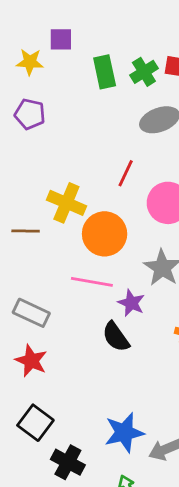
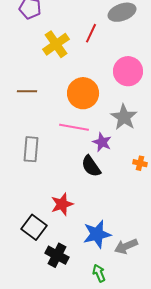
red line: (126, 173) -> (91, 33), moved
yellow cross: (66, 203) -> (56, 44), moved, turned 32
gray rectangle: (31, 313) -> (31, 149), turned 70
red star: (31, 361) -> (62, 204), moved, turned 30

